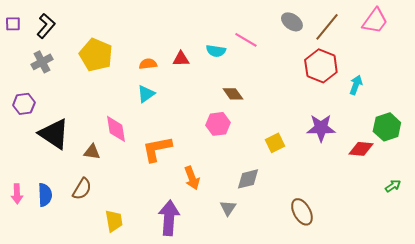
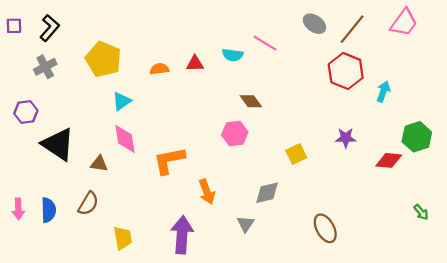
cyan triangle: (146, 94) -> (122, 101), moved
purple star: (321, 128) -> (346, 138), size x0.7
green arrow: (393, 186) -> (421, 212), moved, turned 84

